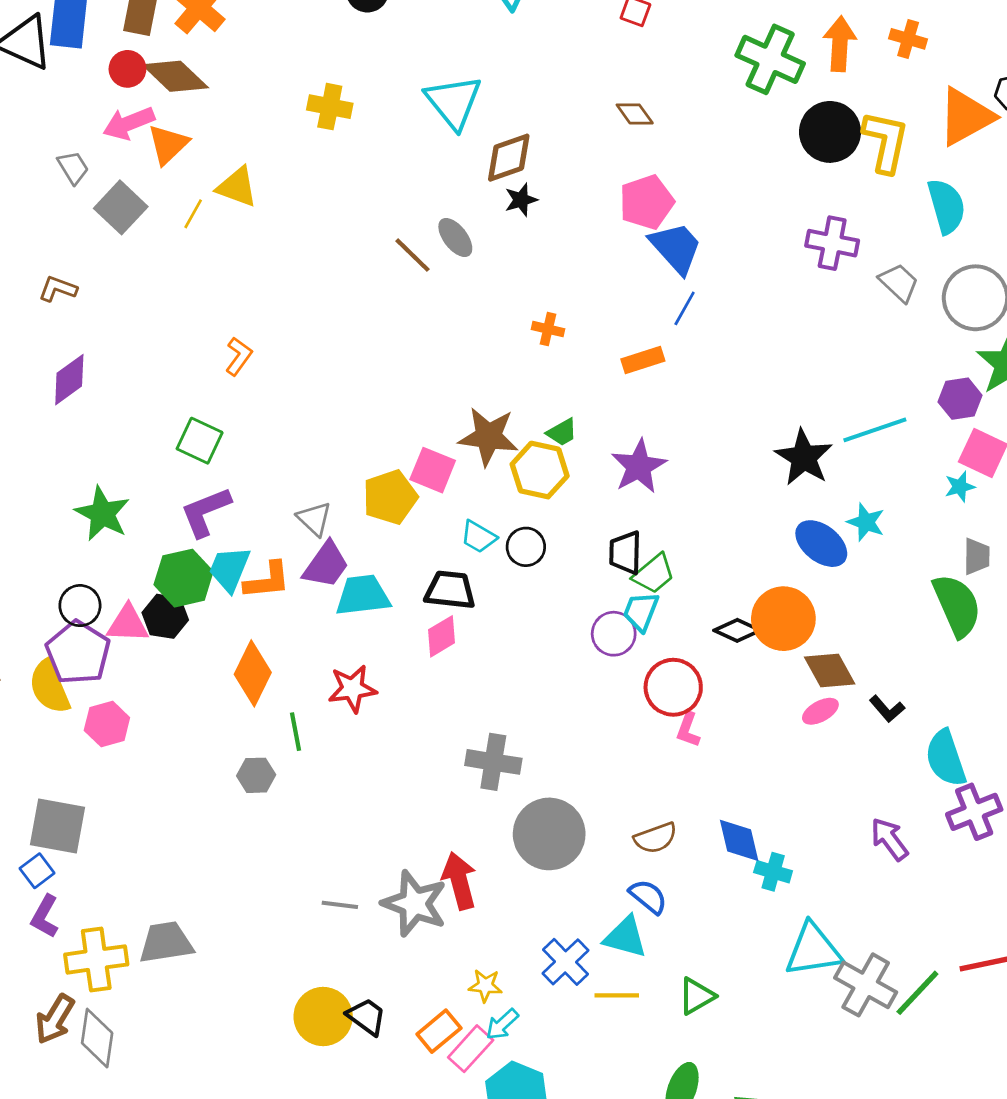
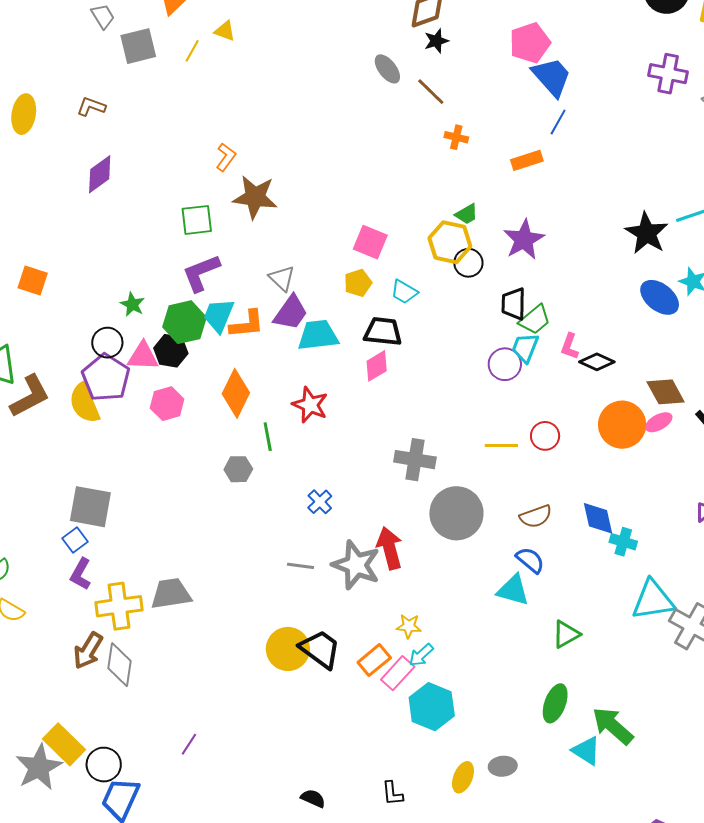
yellow triangle: (237, 187) -> (225, 31), size x0.7
gray square: (121, 207) -> (138, 46), turned 33
brown line: (413, 255) -> (431, 92), moved
brown star: (488, 437) -> (255, 197), moved
green square: (200, 441) -> (197, 220), turned -32
yellow pentagon: (390, 497) -> (358, 283), moved, size x0.7
green star: (102, 514) -> (132, 304), moved, size x0.6
black circle: (526, 547) -> (468, 263), moved
orange circle: (783, 619) -> (622, 425), moved
red circle: (673, 687) -> (545, 436), moved, size x0.7
red star: (352, 689) -> (310, 405), turned 30
pink hexagon: (107, 724) -> (167, 404), moved
pink L-shape: (688, 730) -> (570, 346), moved
blue cross: (565, 962) -> (320, 502), moved, size x0.7
yellow line: (617, 995) -> (501, 445), moved
black trapezoid: (366, 1017) -> (320, 649), size x1.4

